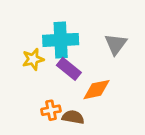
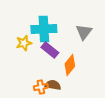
orange diamond: (96, 90) -> (70, 65), turned -40
orange cross: (51, 110) -> (41, 87), moved

